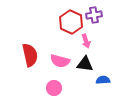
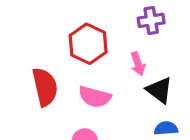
red hexagon: (71, 22) -> (88, 44), moved
black triangle: (85, 64) -> (159, 90), moved, turned 30

